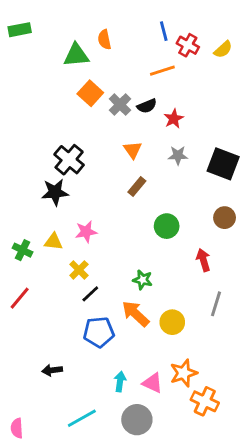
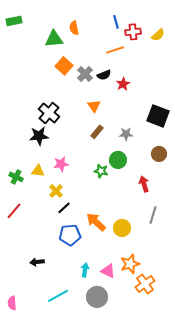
red cross: (188, 45) -> (133, 32), turned -35
gray star: (178, 155) -> (126, 134), moved
green star: (143, 280) -> (101, 171), moved
orange cross: (205, 401) -> (145, 284), turned 30

